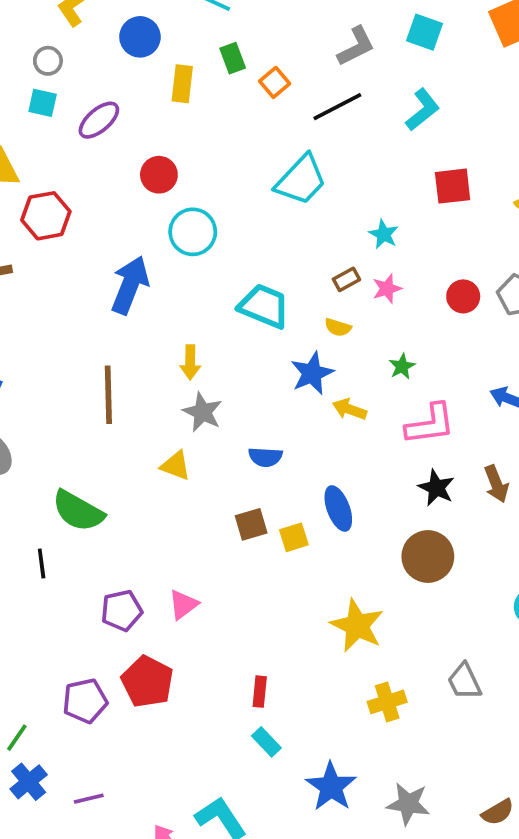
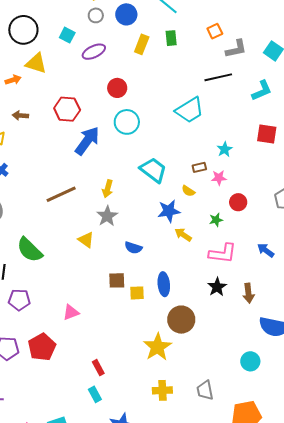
gray circle: (48, 61) -> (96, 15), moved
orange square: (275, 82) -> (215, 31), moved
red hexagon: (46, 216) -> (67, 109), moved
red circle: (463, 296) -> (238, 202), moved
brown line: (108, 395) -> (61, 194), turned 52
brown circle: (428, 556) -> (181, 320), moved
purple pentagon: (122, 611) -> (19, 300), moved
red rectangle: (260, 692) -> (98, 368), turned -49

